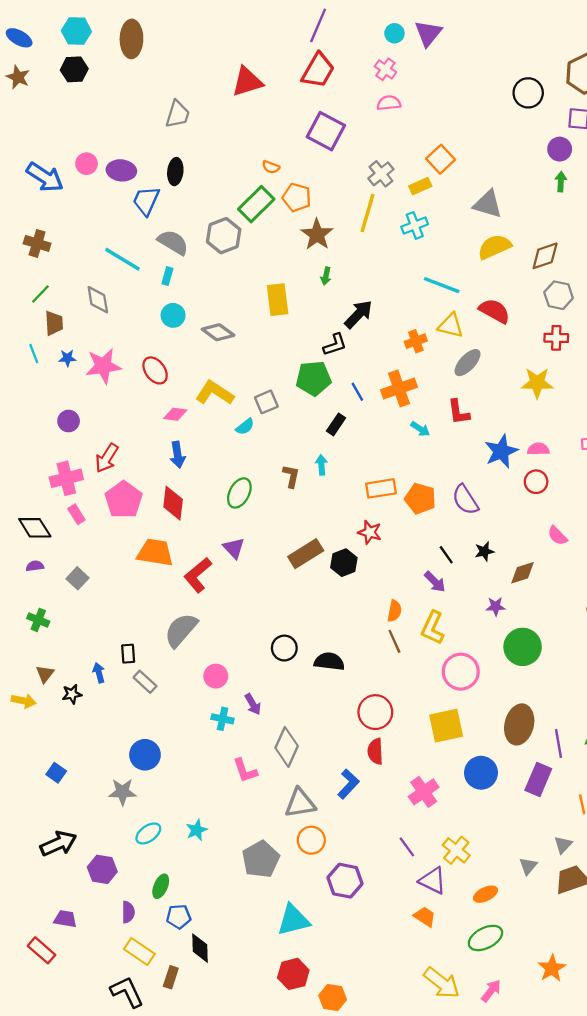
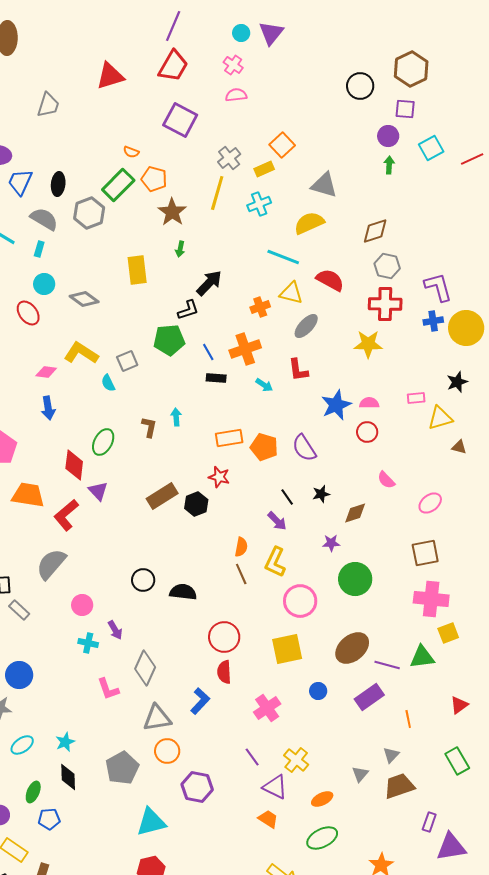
black ellipse: (175, 172) -> (58, 184), moved
yellow semicircle: (494, 247) -> (309, 223), moved
red cross: (556, 338) -> (385, 304), size x1.5
red ellipse: (155, 370) -> (28, 313), moved
black rectangle: (336, 424) -> (216, 378), moved, turned 60
cyan semicircle: (245, 427) -> (108, 383), turned 102
red diamond: (173, 503) -> (74, 465), moved
brown ellipse: (519, 724) -> (352, 648), turned 36
purple line: (559, 744) -> (387, 665), turned -65
blue circle: (481, 773) -> (318, 691), size x0.6
purple rectangle: (538, 780) -> (369, 697), turned 32
black diamond: (200, 948) -> (68, 777), moved

